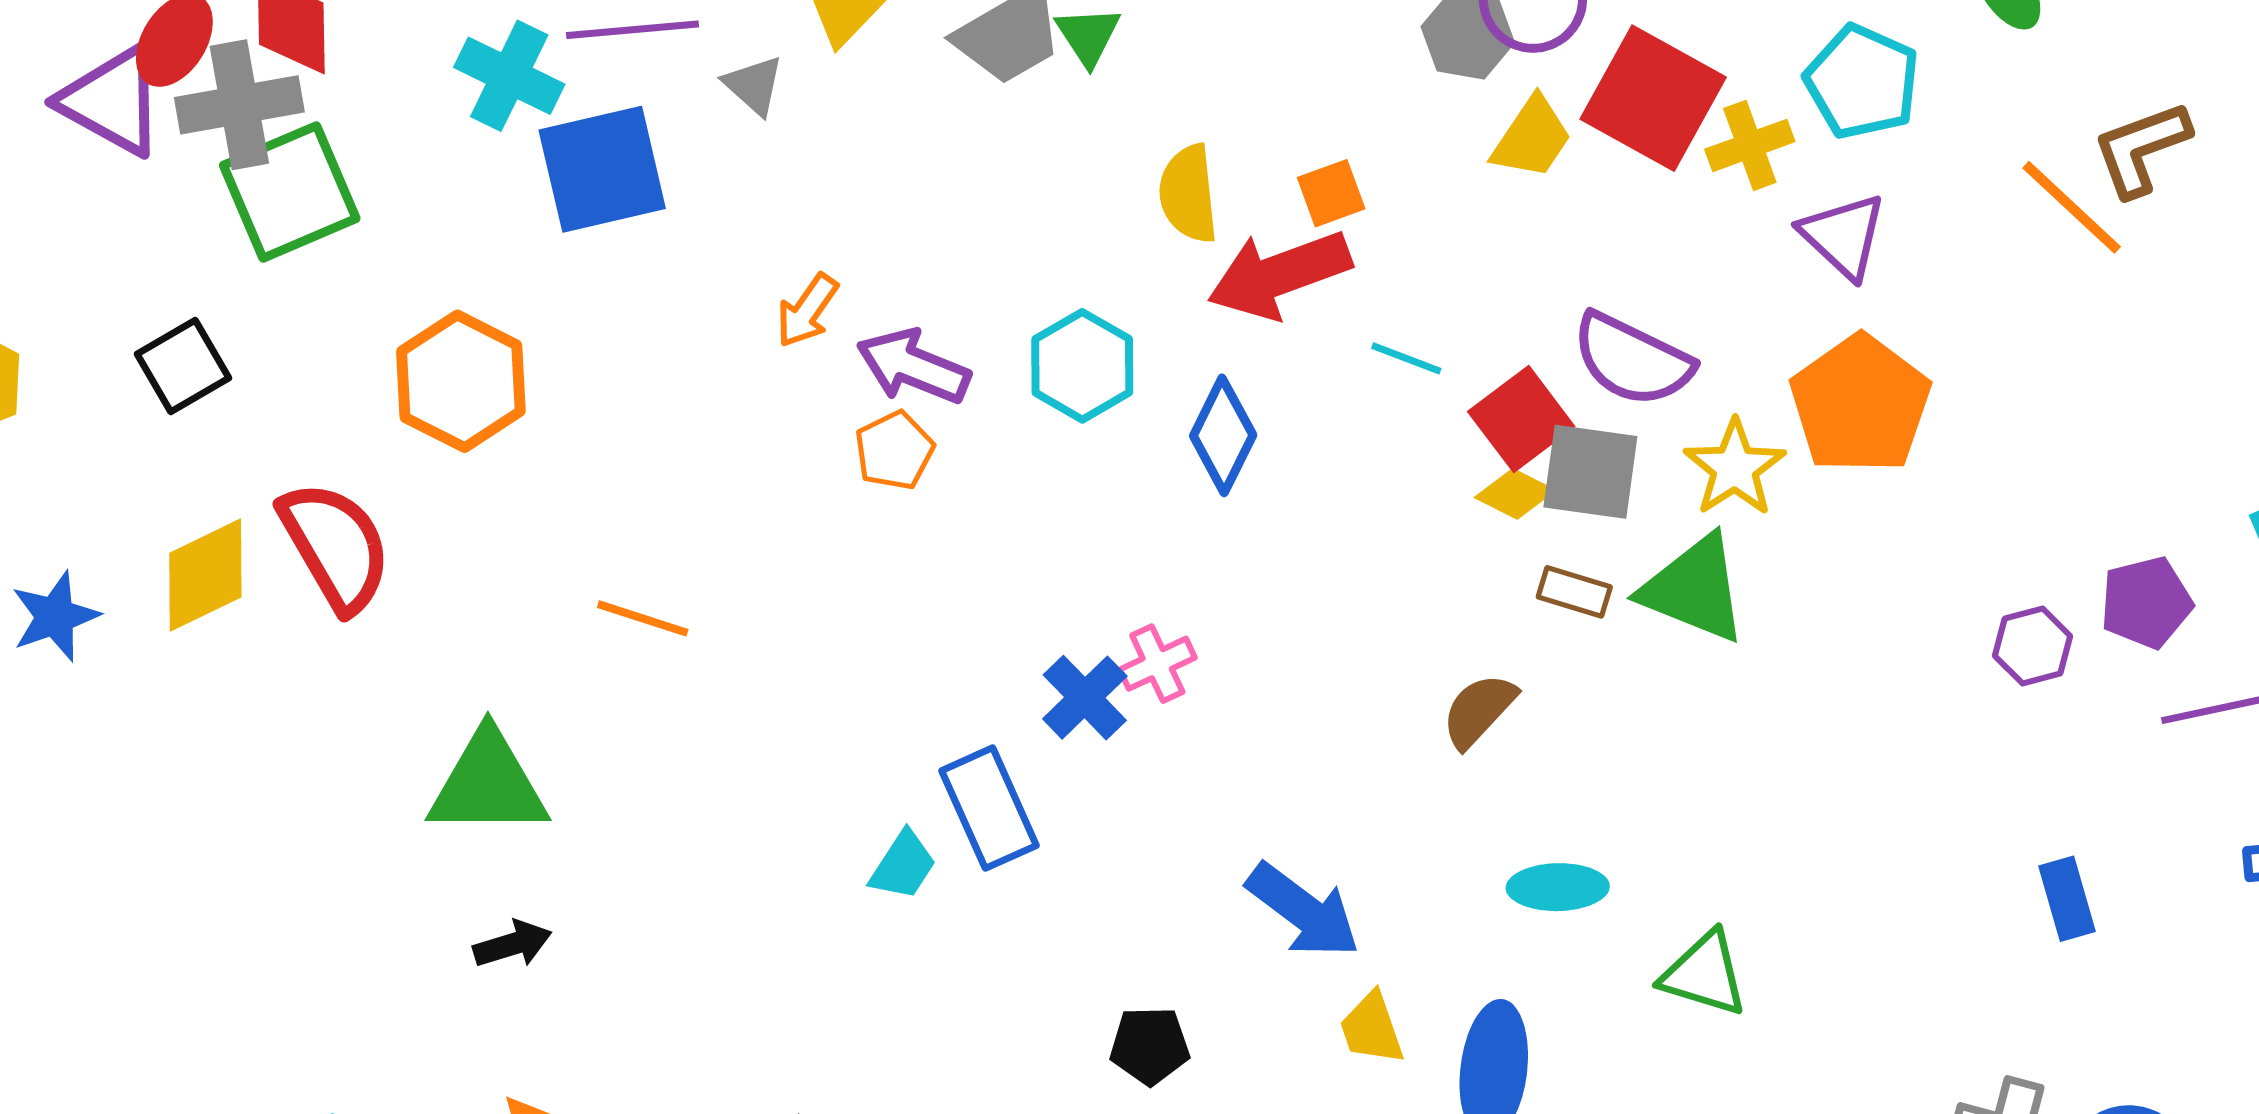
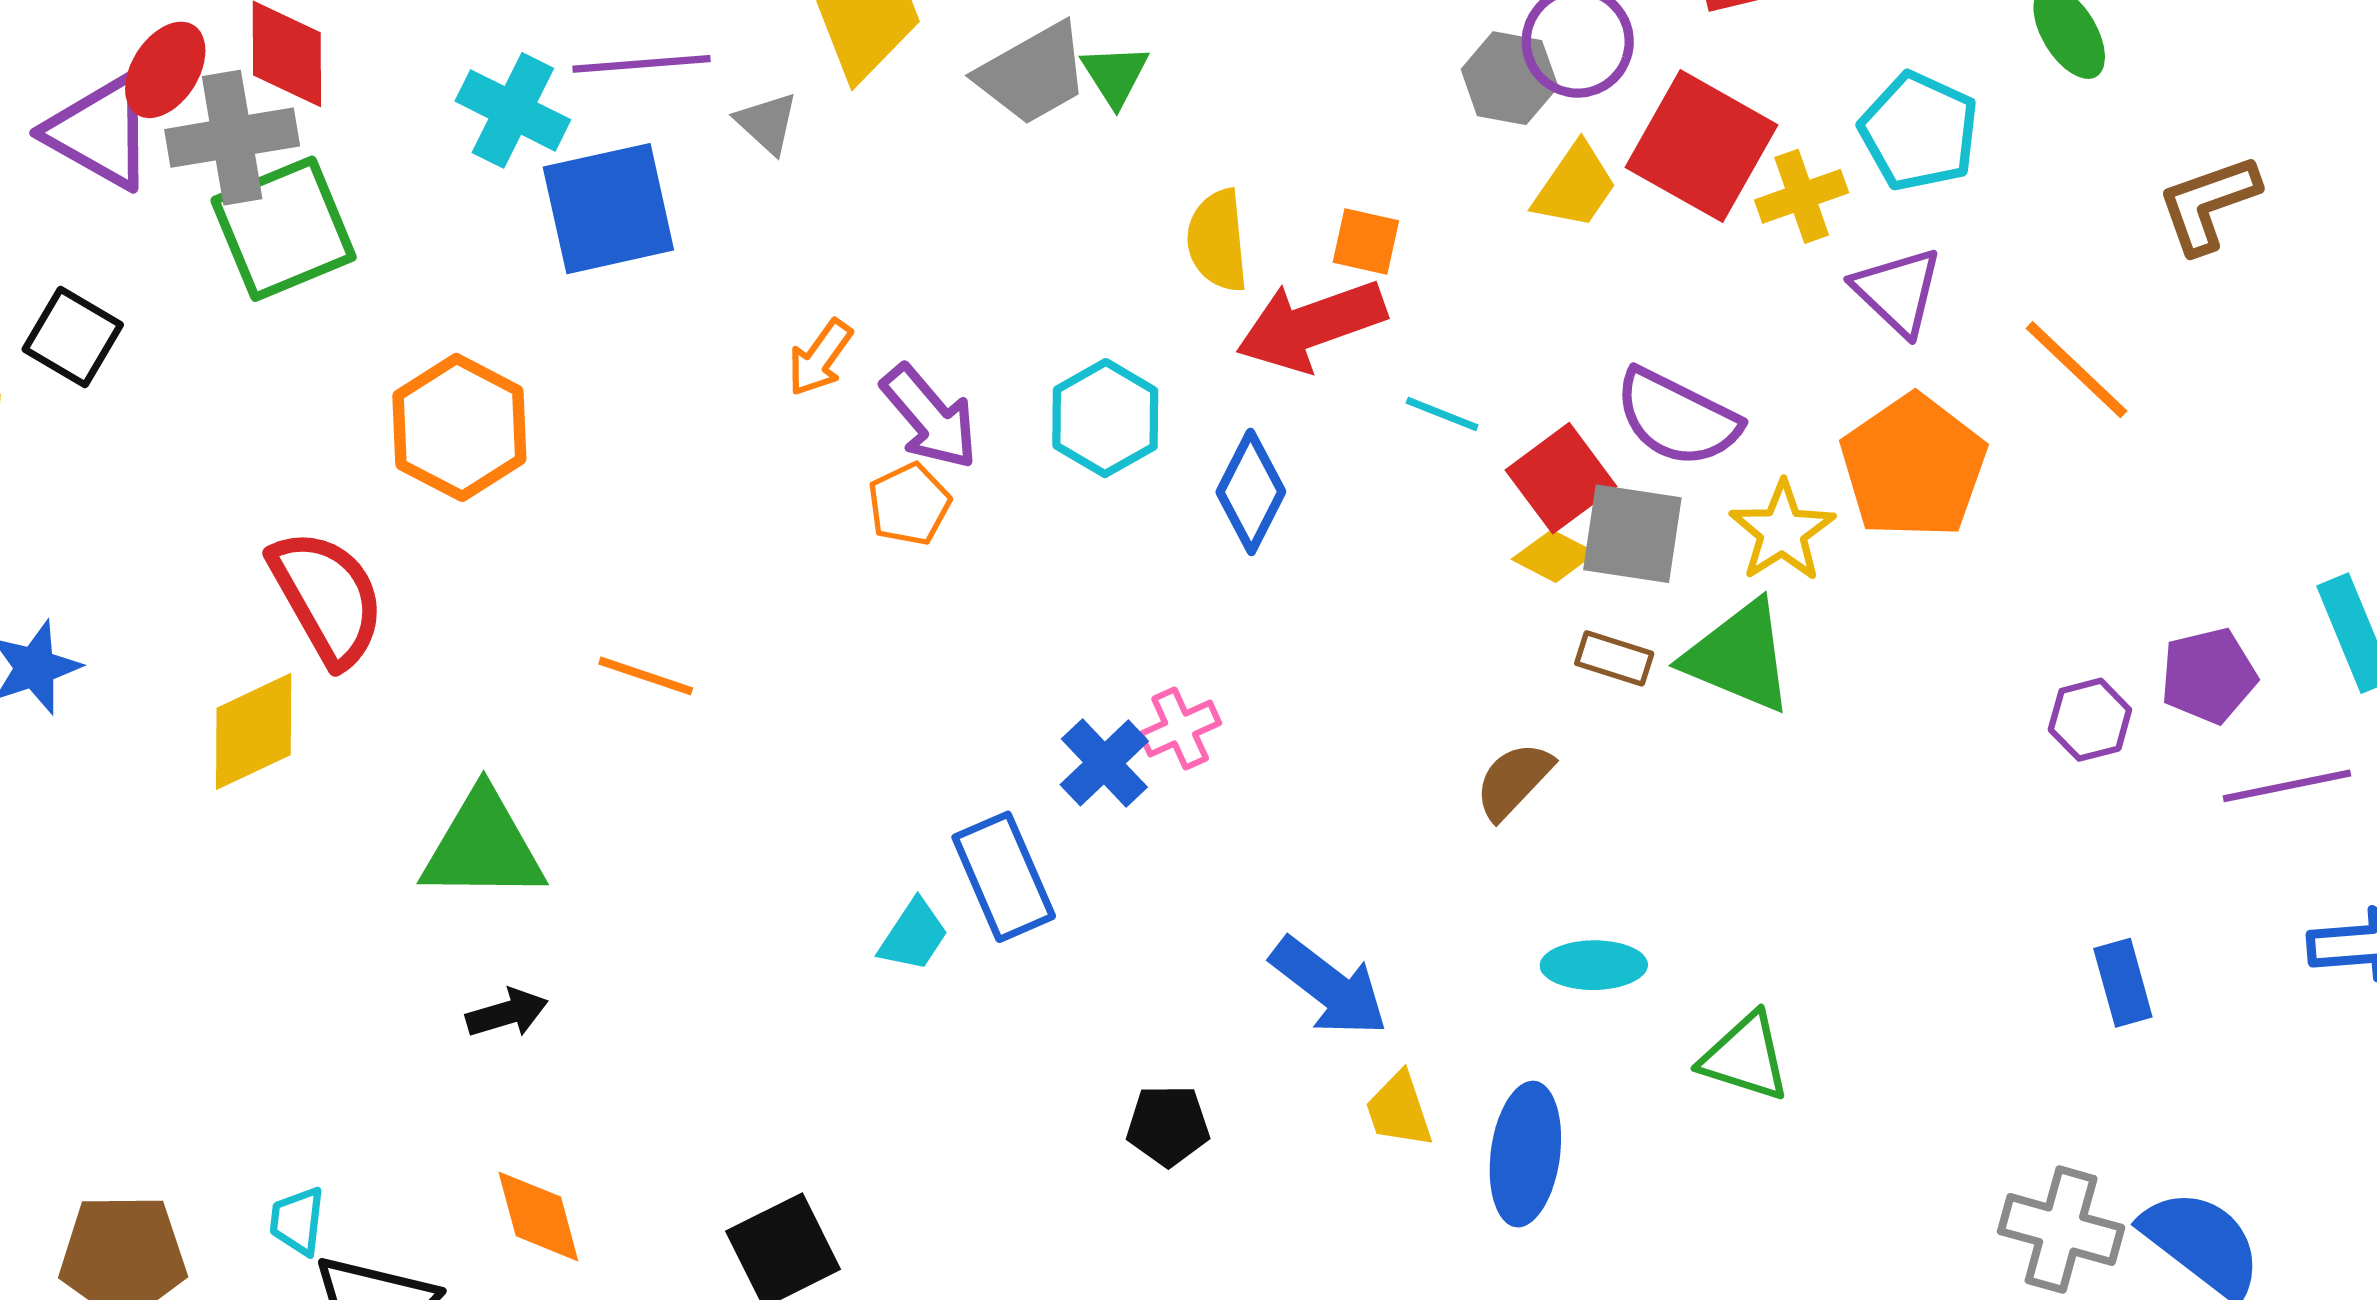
orange square: (1331, 193) -> (1366, 241), turned 32
orange line: (2072, 207) -> (2077, 370), moved
black square: (183, 366) -> (73, 337), moved, turned -30
purple arrow: (913, 367) -> (930, 417), turned -153
yellow diamond: (205, 575) -> (254, 731), moved

